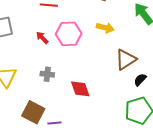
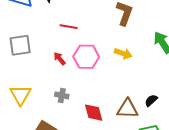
brown triangle: (126, 59) -> (128, 109), moved, turned 30
black semicircle: (140, 80) -> (151, 100), moved

